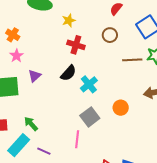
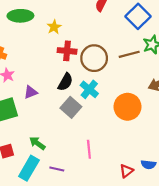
brown circle: (110, 35) -> (94, 58), moved, size x1.6
purple triangle: (35, 76) -> (31, 92), turned 32
orange circle: (121, 108) -> (127, 107), size x1.6
gray square: (90, 117) -> (71, 107), moved

